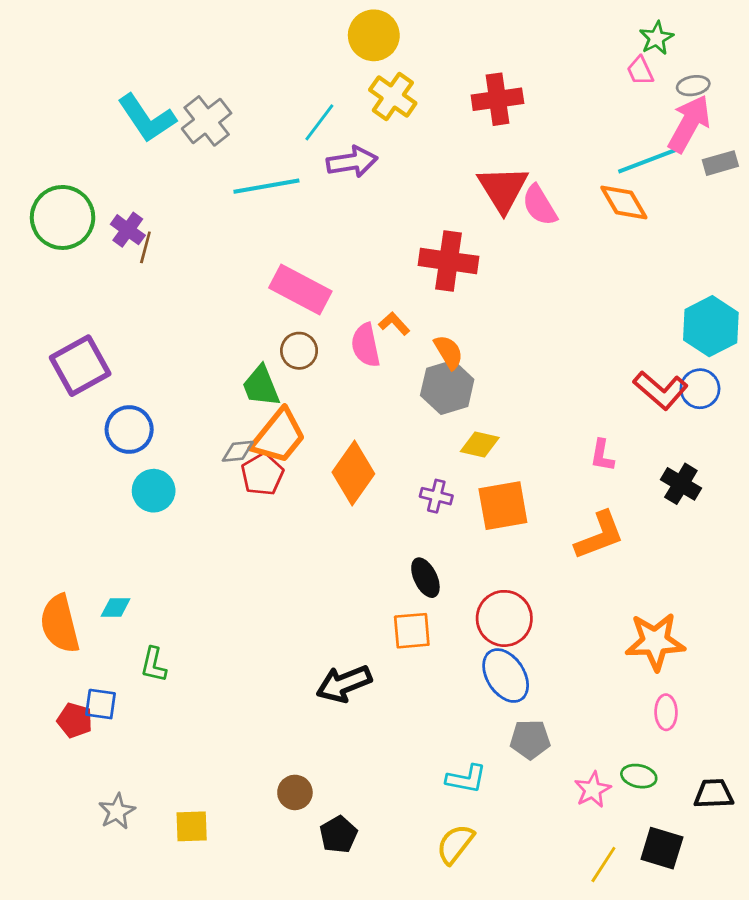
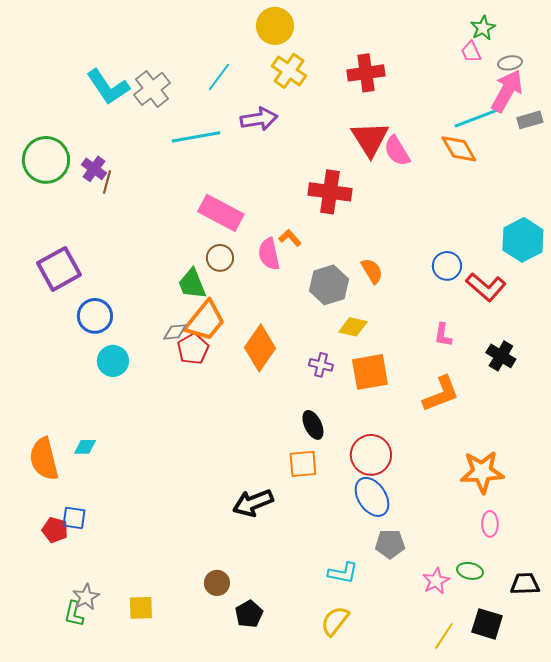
cyan line: (319, 122) -> (219, 77), moved
orange semicircle: (449, 352) -> (372, 271), moved
blue circle: (700, 389) -> (447, 266), moved
green L-shape: (154, 665) -> (74, 614), moved

